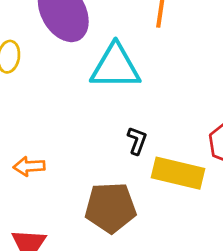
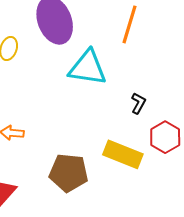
black L-shape: (137, 141) -> (138, 103), moved

